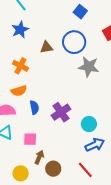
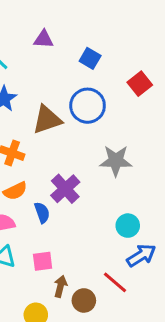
brown triangle: (46, 47) -> (47, 120), size x1.5
gray star: (89, 67) -> (116, 161), moved
purple cross: (61, 112) -> (65, 189), moved
red line: (85, 170) -> (115, 282), moved

